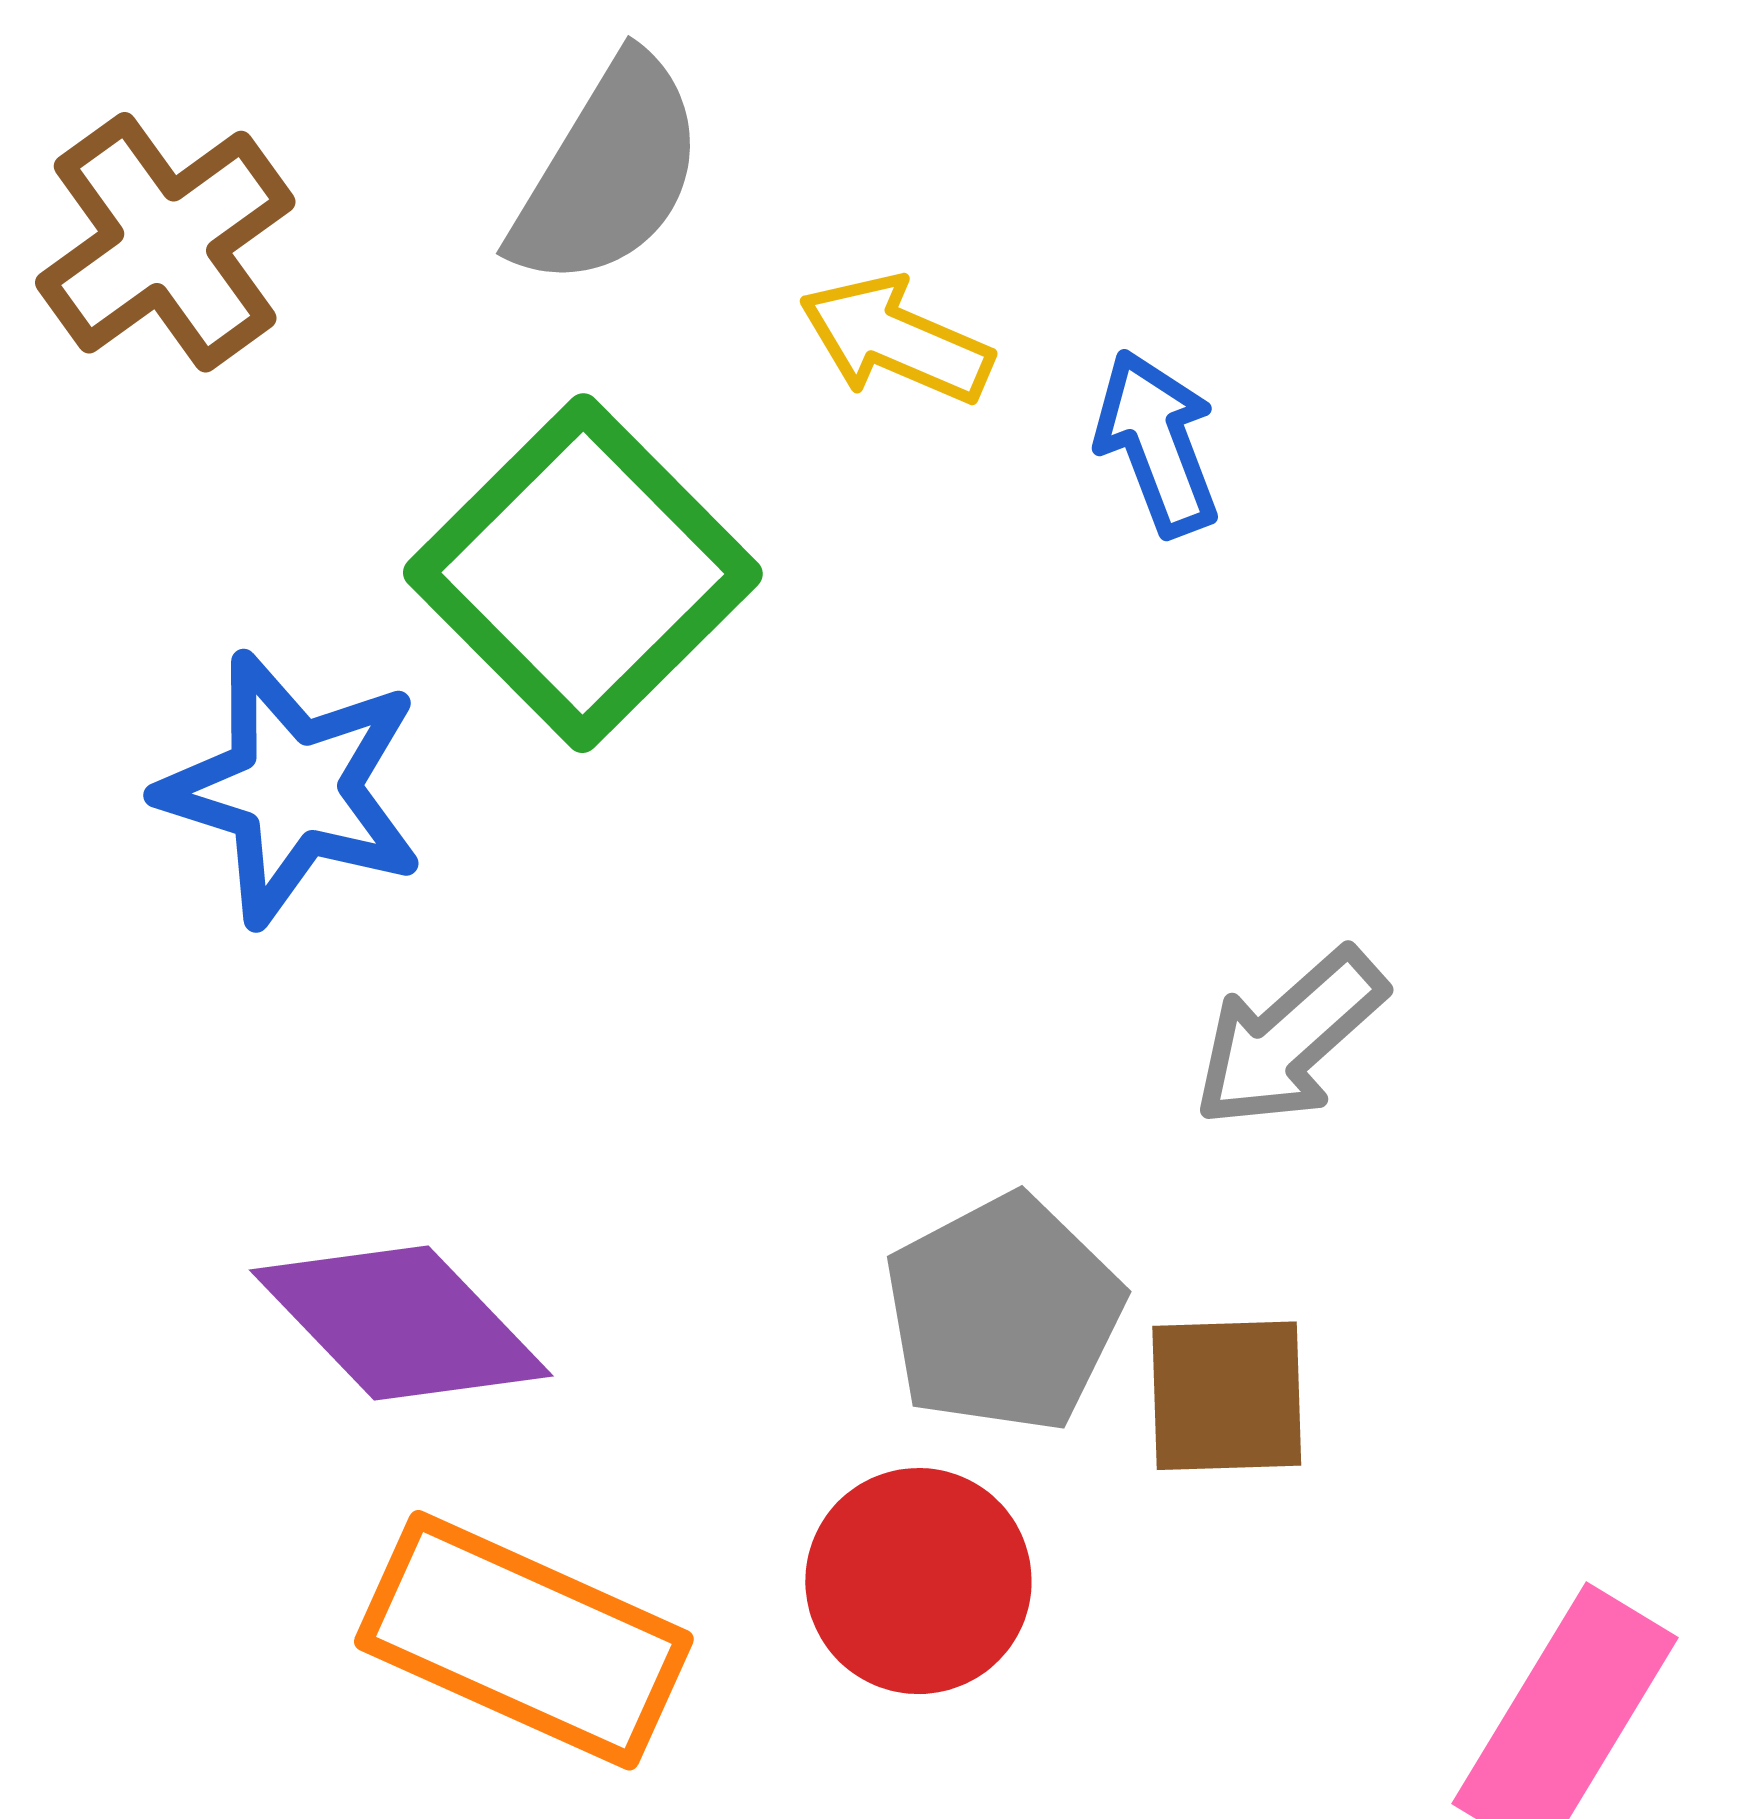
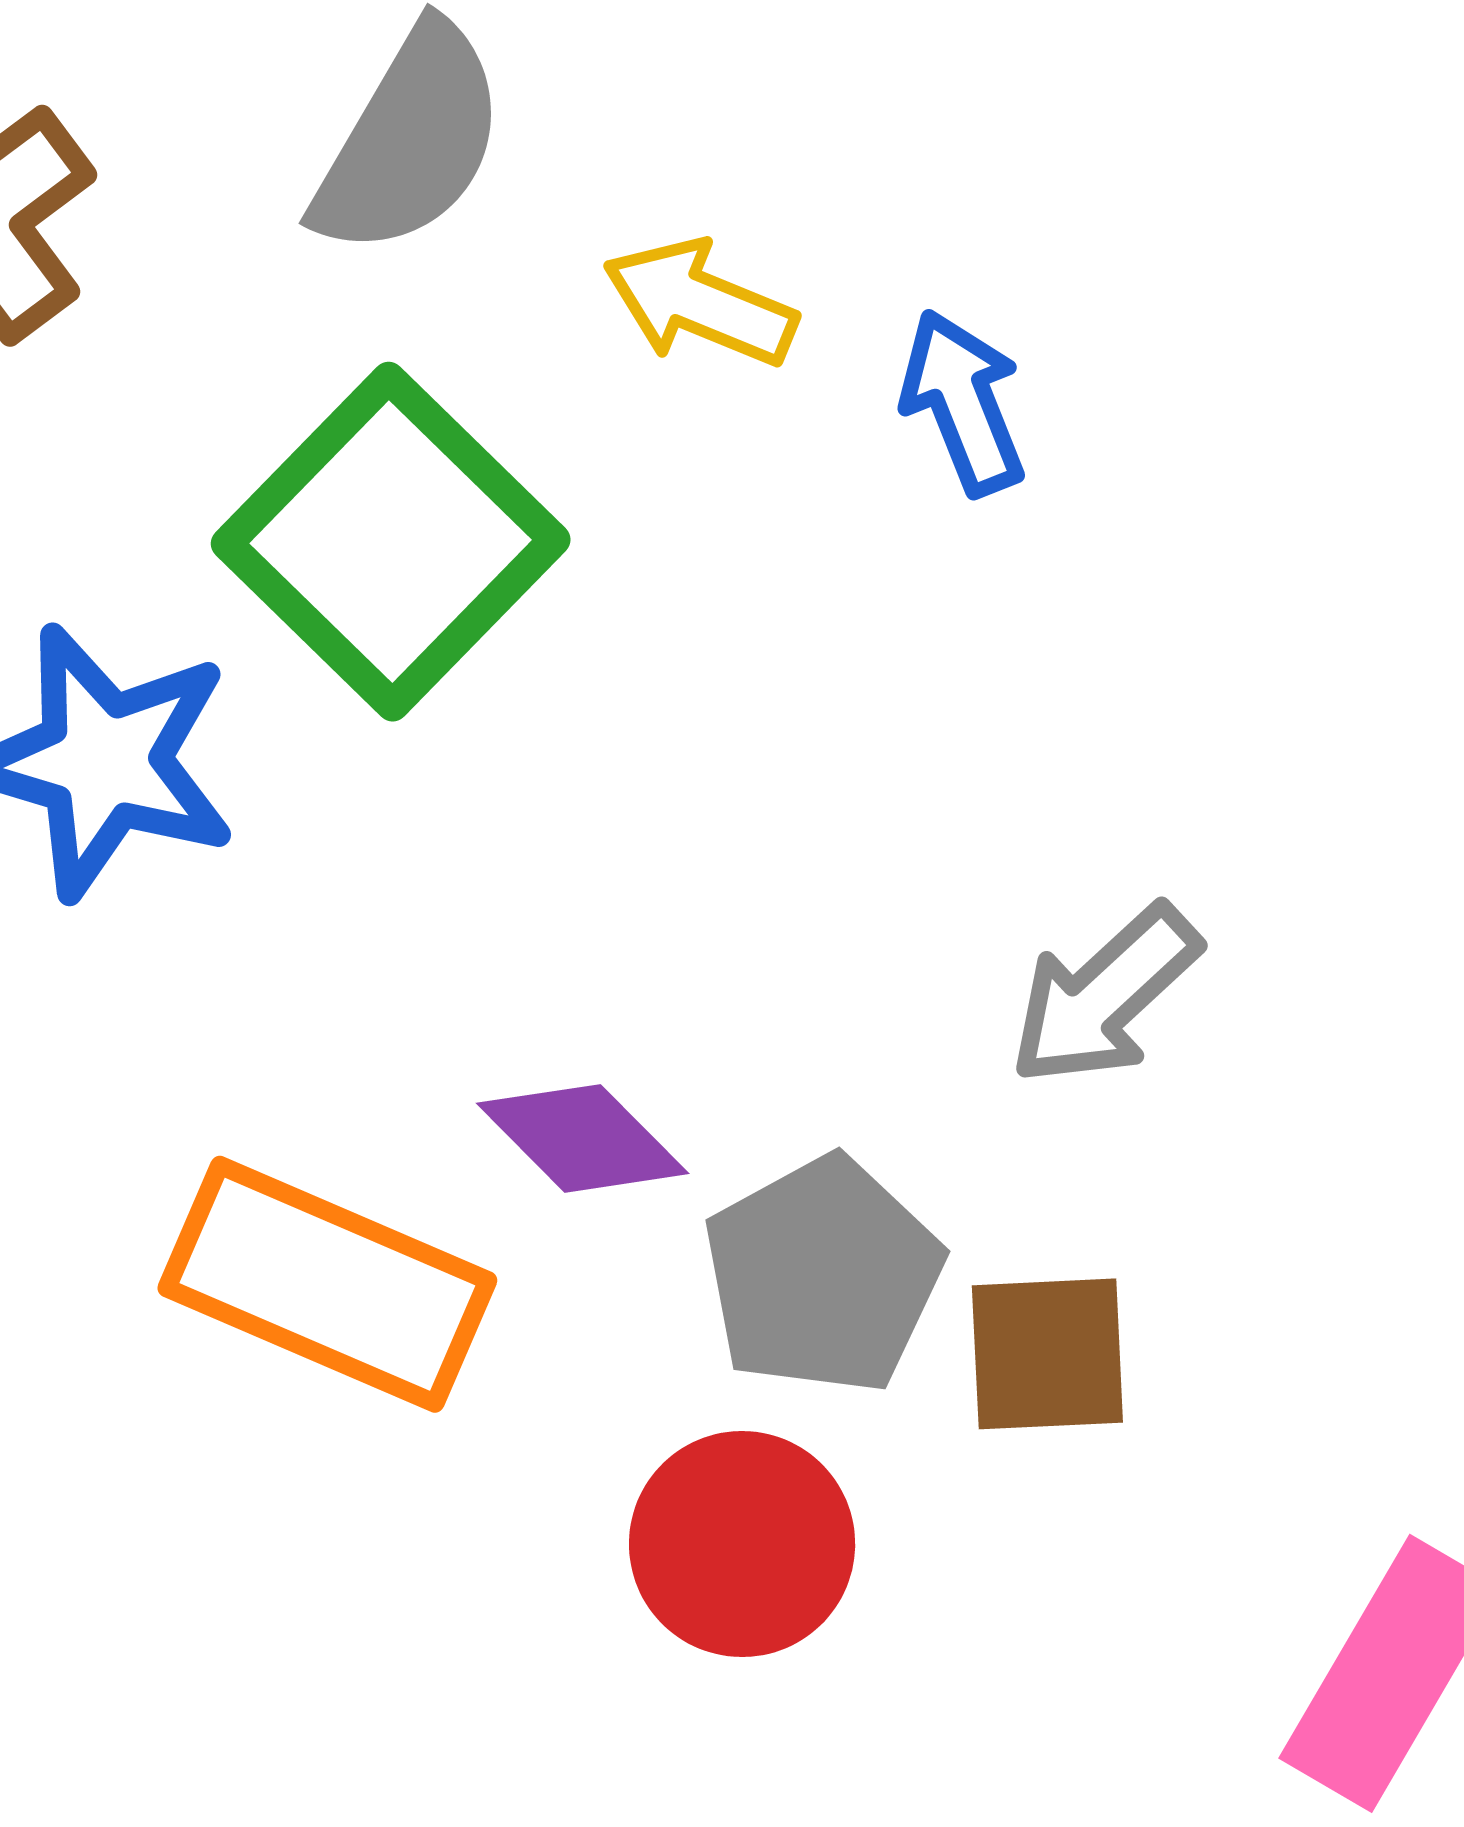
purple diamond: (401, 1323) -> (583, 1138), moved, size x0.7
orange rectangle: (524, 1640) -> (327, 1284), moved

